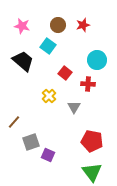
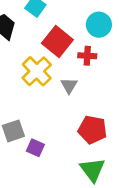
red square: (65, 73) -> (57, 41), size x1.6
yellow cross: (49, 96) -> (37, 71), size x1.6

